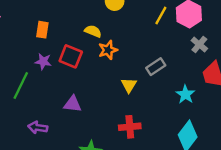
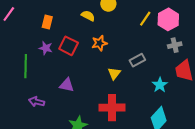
yellow semicircle: (93, 31) -> (88, 16), moved
gray cross: (199, 45) -> (175, 45), turned 32
green line: (21, 86) -> (26, 66), turned -30
red cross: (130, 127) -> (112, 108), size x1.4

